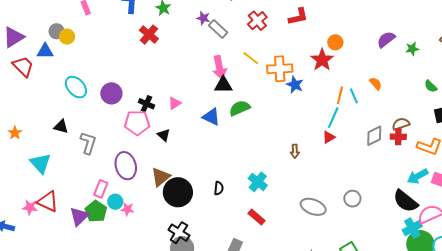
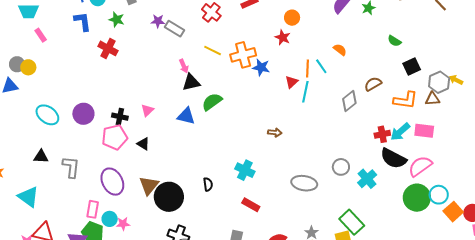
red star: (322, 60) -> (283, 37), size x0.7
pink arrow: (219, 67) -> (184, 66), size x0.6
red triangle: (329, 137) -> (292, 82), moved
red cross: (398, 137) -> (382, 134), moved
brown arrow: (295, 151) -> (275, 132), turned -72
cyan cross: (412, 228) -> (367, 179), moved

